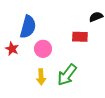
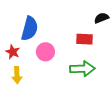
green arrow: (67, 75) -> (82, 69), moved, turned -130
yellow arrow: (41, 77) -> (17, 75), moved

